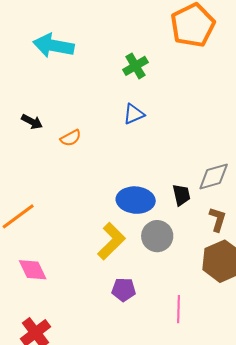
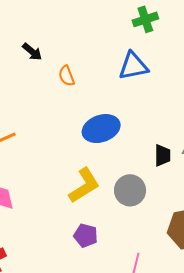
blue triangle: (134, 114) -> (133, 66), size x1.4
orange semicircle: (71, 138) -> (67, 76), turned 85
blue ellipse: (136, 200) -> (101, 129), moved, turned -36

